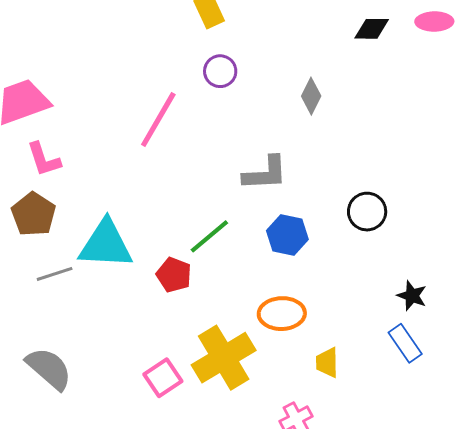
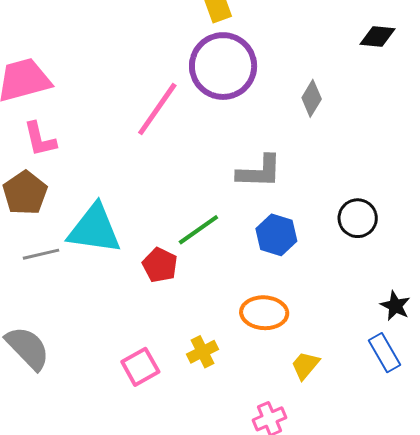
purple circle: (220, 71) -> (223, 66), size x2.0
yellow cross: (224, 358) -> (203, 352), size x0.5
yellow trapezoid: (327, 363) -> (305, 365), turned 36

